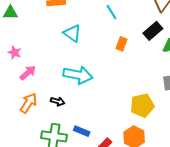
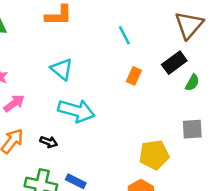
cyan triangle: (72, 33) -> (62, 69), moved

